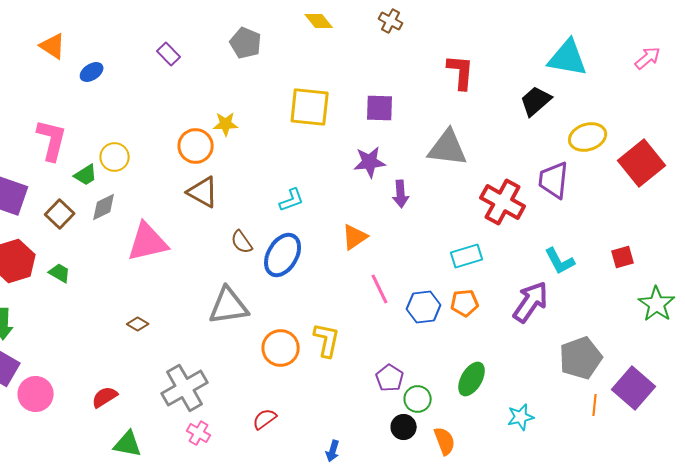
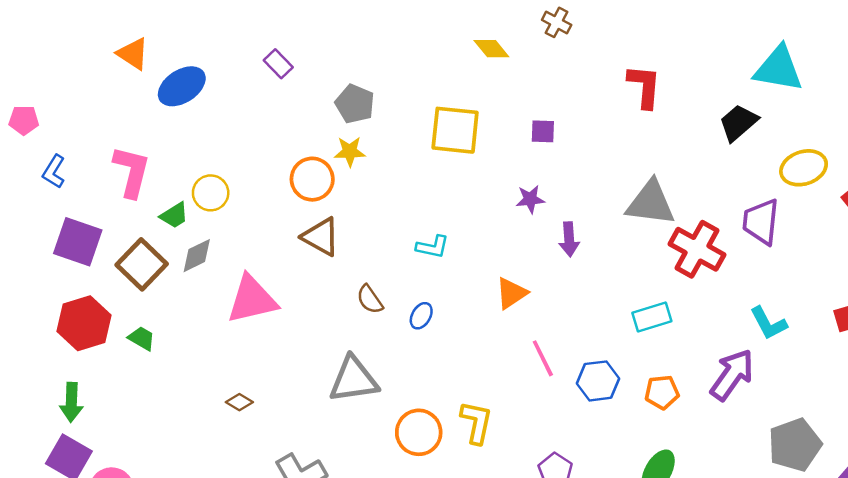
yellow diamond: (319, 21) -> (491, 49), moved
gray pentagon: (246, 43) -> (355, 104), moved
blue ellipse: (92, 72) -> (182, 86), size x1.6
purple square: (380, 108) -> (543, 131), size x0.7
gray triangle: (448, 148) -> (651, 203), moved
purple star: (370, 162) -> (530, 199), size x0.7
cyan L-shape: (292, 200) -> (432, 247), turned 32
brown square: (60, 214) -> (142, 264), size x1.4
blue ellipse: (283, 255) -> (421, 316), size x0.5
orange pentagon: (465, 303) -> (662, 392), moved

